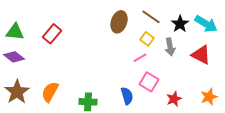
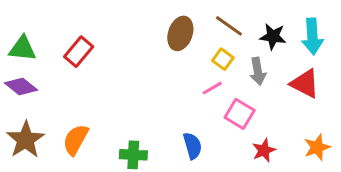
black star: (180, 24) -> (273, 36), turned -30
cyan arrow: (206, 24) -> (312, 36), turned 55
pink square: (149, 82) -> (240, 114), moved

